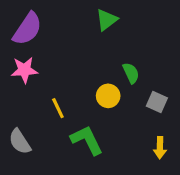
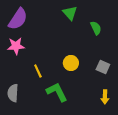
green triangle: (107, 20) -> (70, 13), turned -35
green semicircle: (131, 73) -> (96, 28), moved
gray semicircle: (20, 142) -> (13, 93), turned 36

